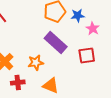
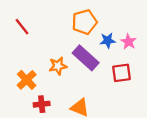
blue star: (78, 16) -> (108, 41), moved
orange star: (36, 63) -> (58, 66), moved

